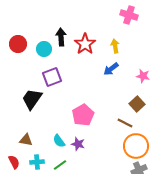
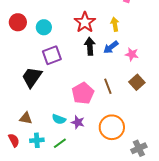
black arrow: (61, 37) -> (90, 46), moved
pink star: (143, 76) -> (132, 54), moved
brown line: (125, 123) -> (108, 86), moved, turned 42
cyan semicircle: (59, 141) -> (59, 119), turned -32
orange circle: (136, 146) -> (112, 127), moved

